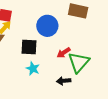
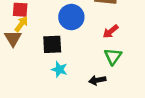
red arrow: (64, 53) -> (111, 31), moved
green triangle: (79, 62) -> (113, 56), size x0.7

